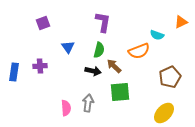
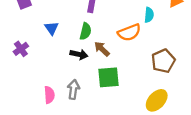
cyan semicircle: (157, 35) -> (149, 15), turned -104
purple cross: (40, 66) -> (21, 49), turned -32

